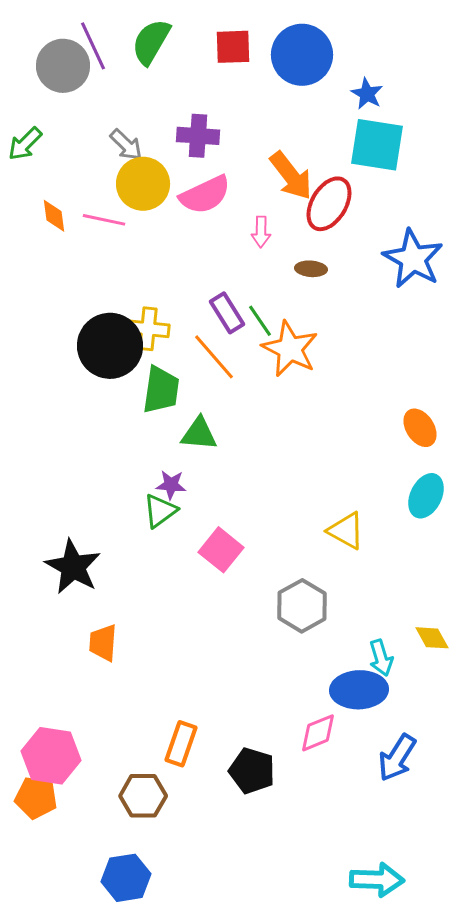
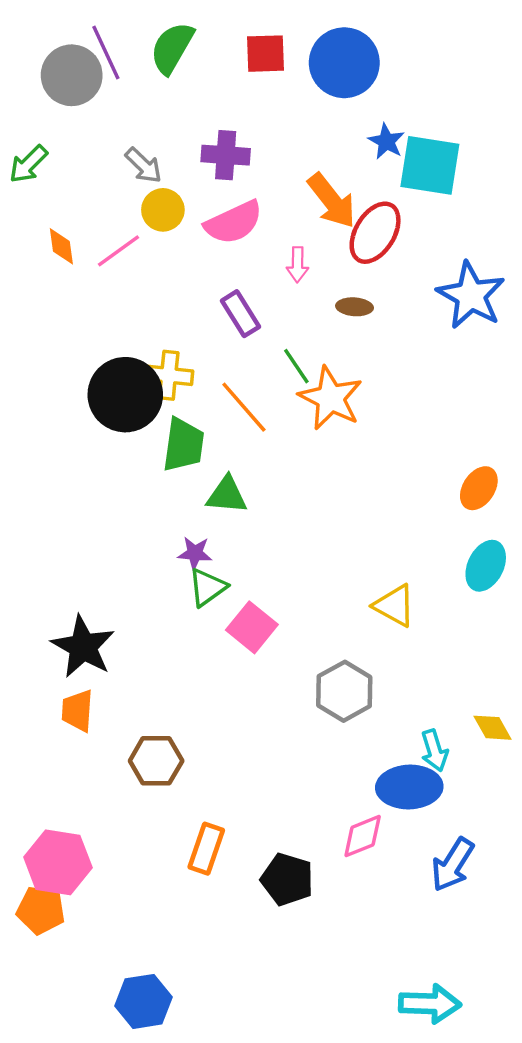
blue star: (367, 94) -> (386, 141), moved
yellow circle: (143, 184) -> (163, 210), size x0.7
pink line: (104, 220) -> (118, 251), turned -48
purple rectangle: (227, 313) -> (240, 314), moved
orange ellipse: (420, 428) -> (479, 488), turned 66
green triangle: (160, 511) -> (207, 587), moved
orange trapezoid: (103, 643) -> (77, 711), moved
brown hexagon: (143, 796) -> (156, 761), moved

